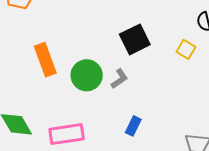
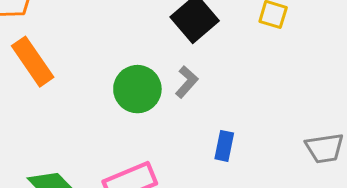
orange rectangle: (45, 60) -> (33, 62), moved

